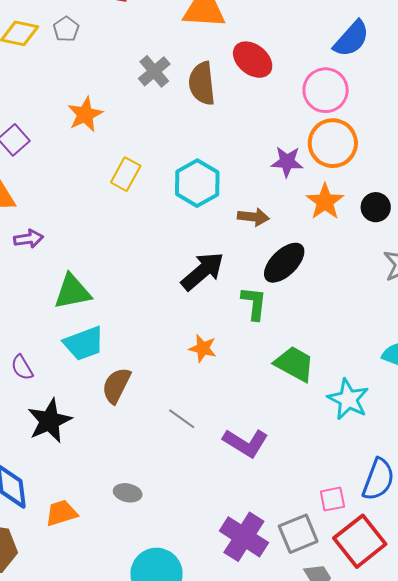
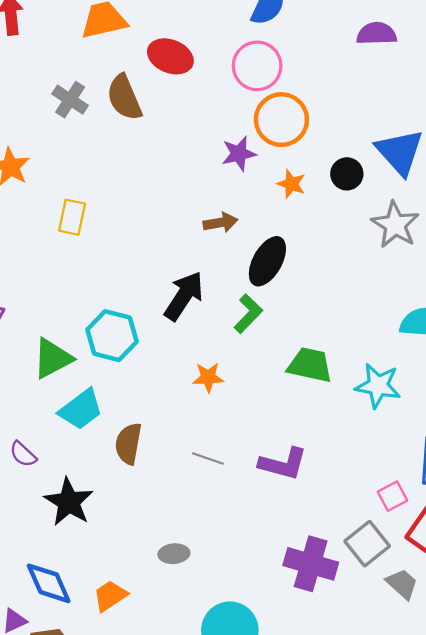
cyan hexagon: (197, 183) -> (112, 336), moved
orange star: (325, 202) -> (291, 184), size x0.7
green L-shape: (254, 303) -> (248, 314), turned 54

